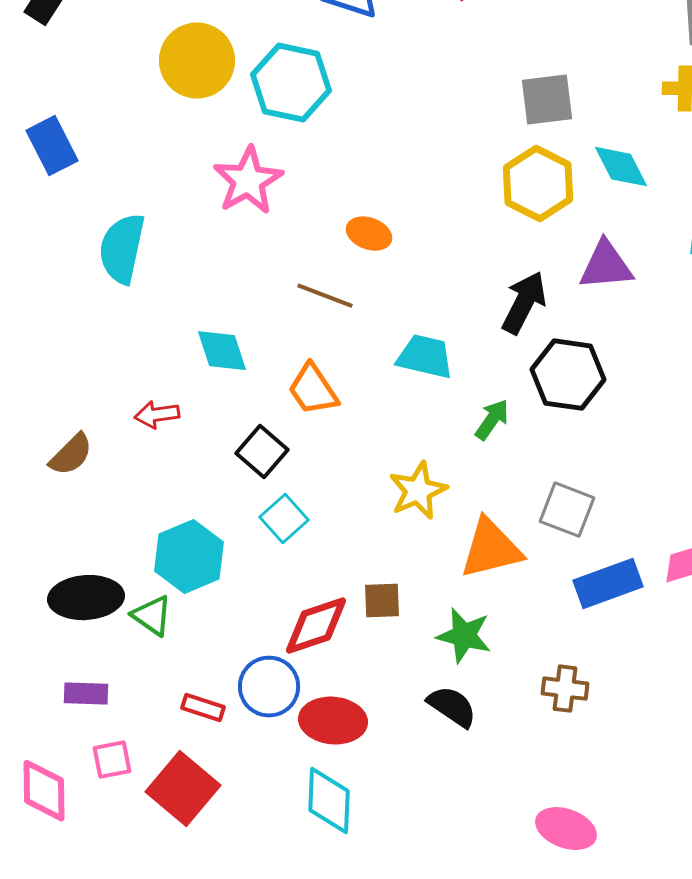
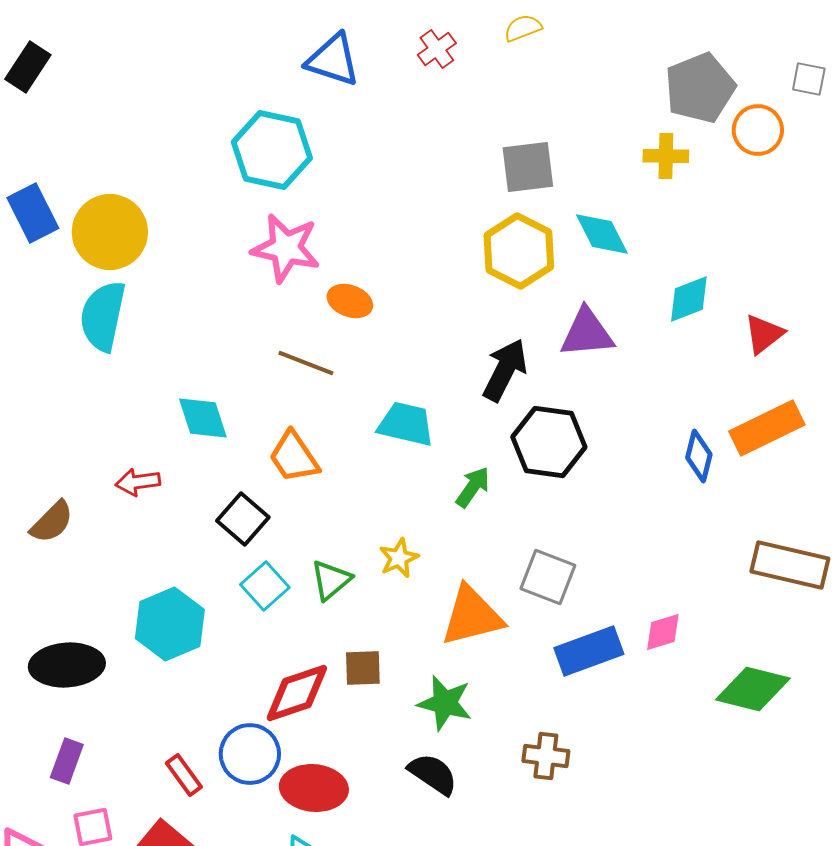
yellow circle: (197, 61) -> (110, 232), moved
pink star: (248, 181) -> (286, 248), moved, turned -30
yellow star: (418, 491) -> (399, 558), size x0.7
green triangle: (152, 616) -> (331, 580), moved, turned 45
purple rectangle: (86, 694) -> (67, 761), turned -72
red rectangle: (203, 708) -> (184, 775), turned 36

